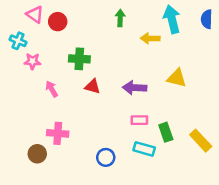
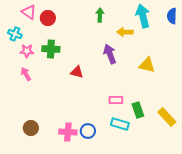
green cross: (79, 59) -> (51, 49), moved
purple arrow: (135, 88) -> (110, 54), moved, turned 66
pink arrow: (52, 89) -> (26, 74), moved
pink cross: (58, 133) -> (68, 132), moved

